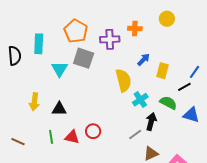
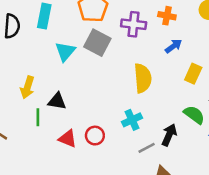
blue arrow: (144, 60) -> (173, 46), moved
cyan cross: (140, 100) -> (132, 120), moved
green line: (51, 137) -> (38, 117), moved

